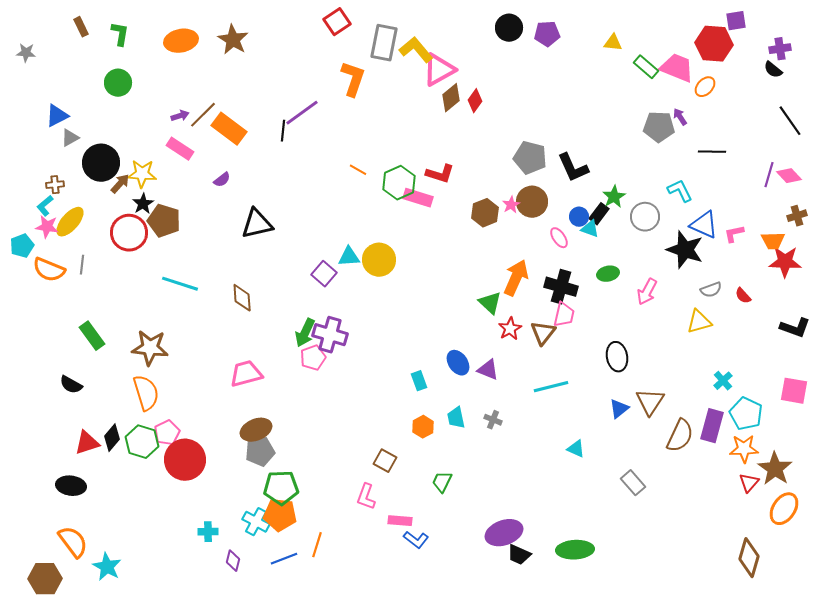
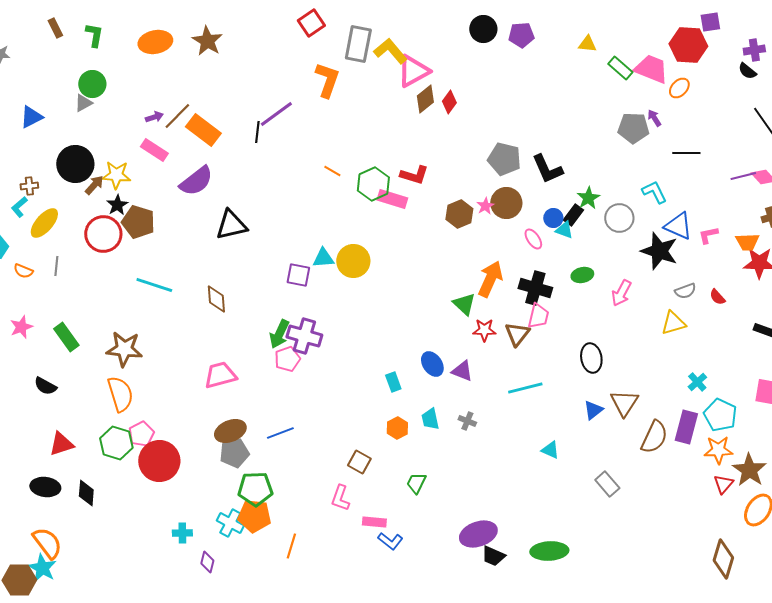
gray triangle: (70, 138) -> (83, 103), moved
purple line: (769, 175) -> (743, 176), turned 60
purple semicircle: (222, 180) -> (196, 181), size x2.0
pink star: (47, 227) -> (21, 327), moved, turned -30
orange semicircle: (49, 270) -> (23, 271), size x0.6
purple square: (324, 274) -> (298, 275), turned -30
red star: (510, 329) -> (484, 330), turned 30
black diamond: (112, 438) -> (86, 493), moved, turned -36
blue line: (284, 559) -> (280, 433), moved
cyan star: (107, 567) -> (42, 568), moved

